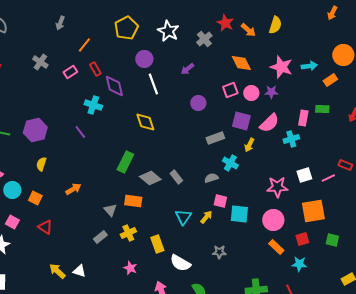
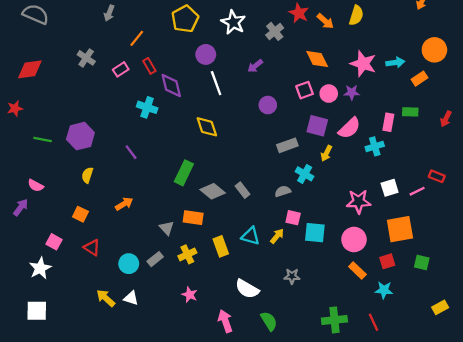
purple line: (80, 132) -> (131, 152), moved
cyan circle: (12, 190) -> (129, 264), moved
cyan triangle: (183, 217) -> (251, 236), turned -48
yellow rectangle: (157, 244) -> (221, 246), moved

